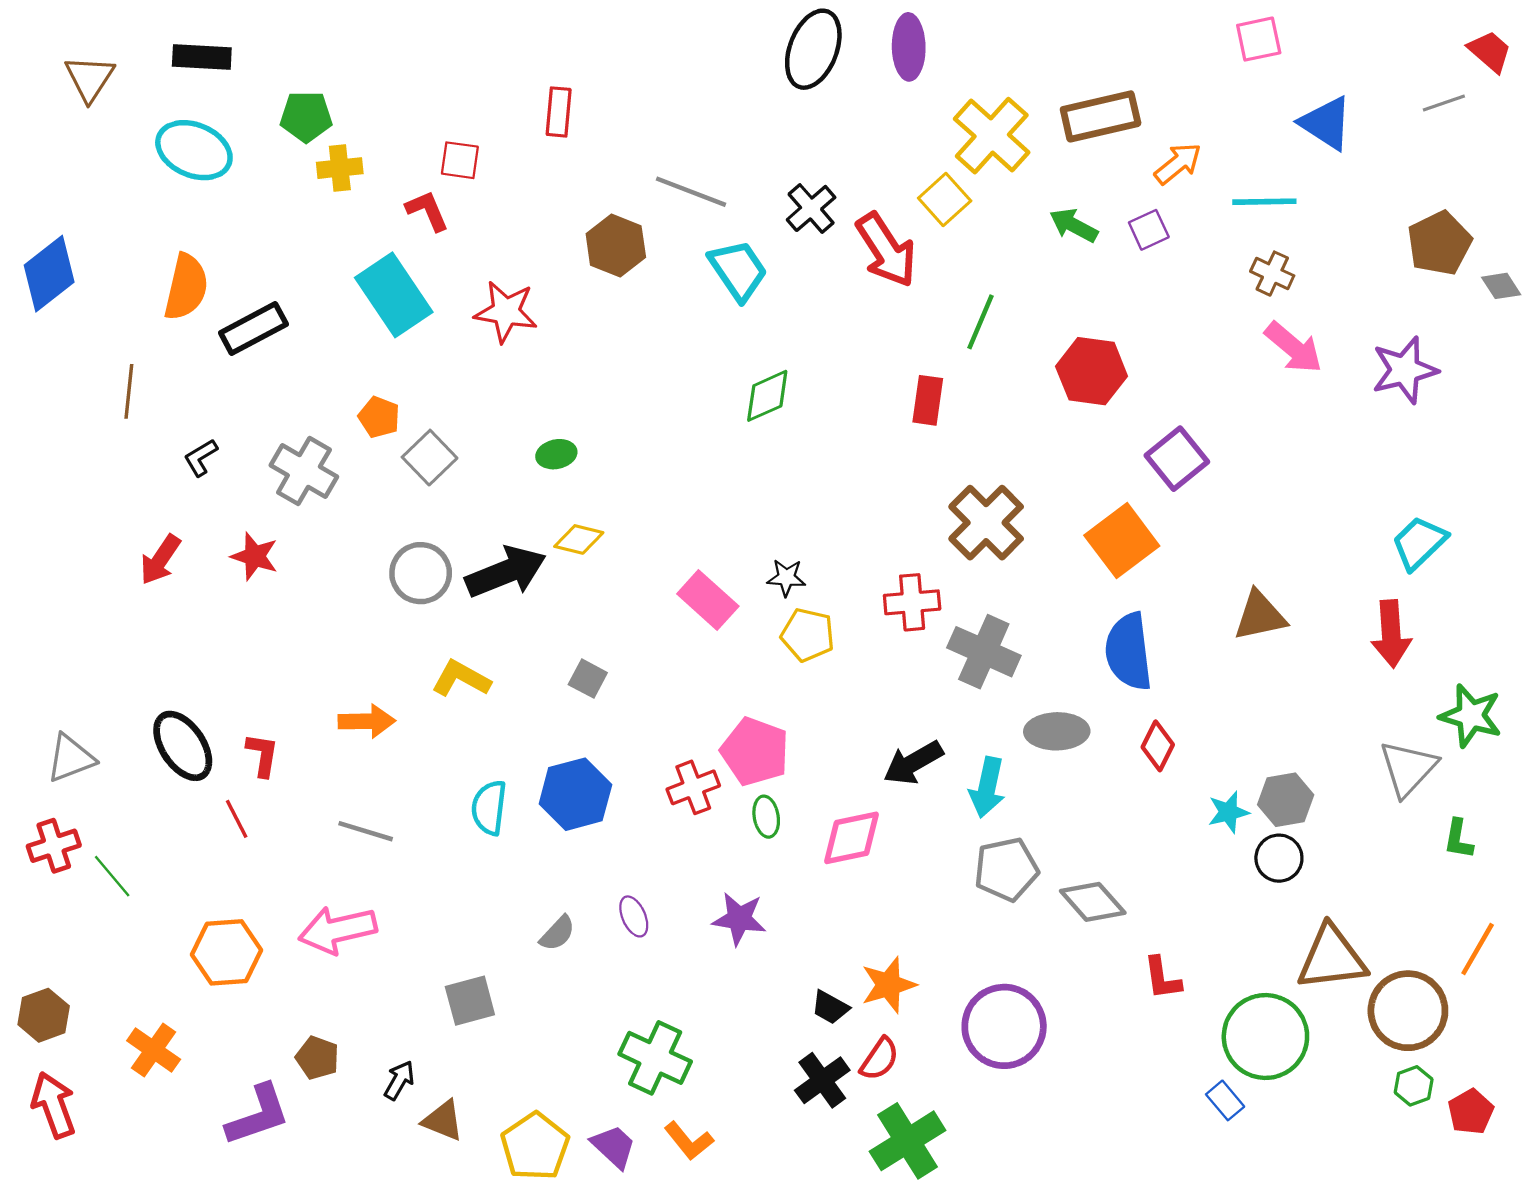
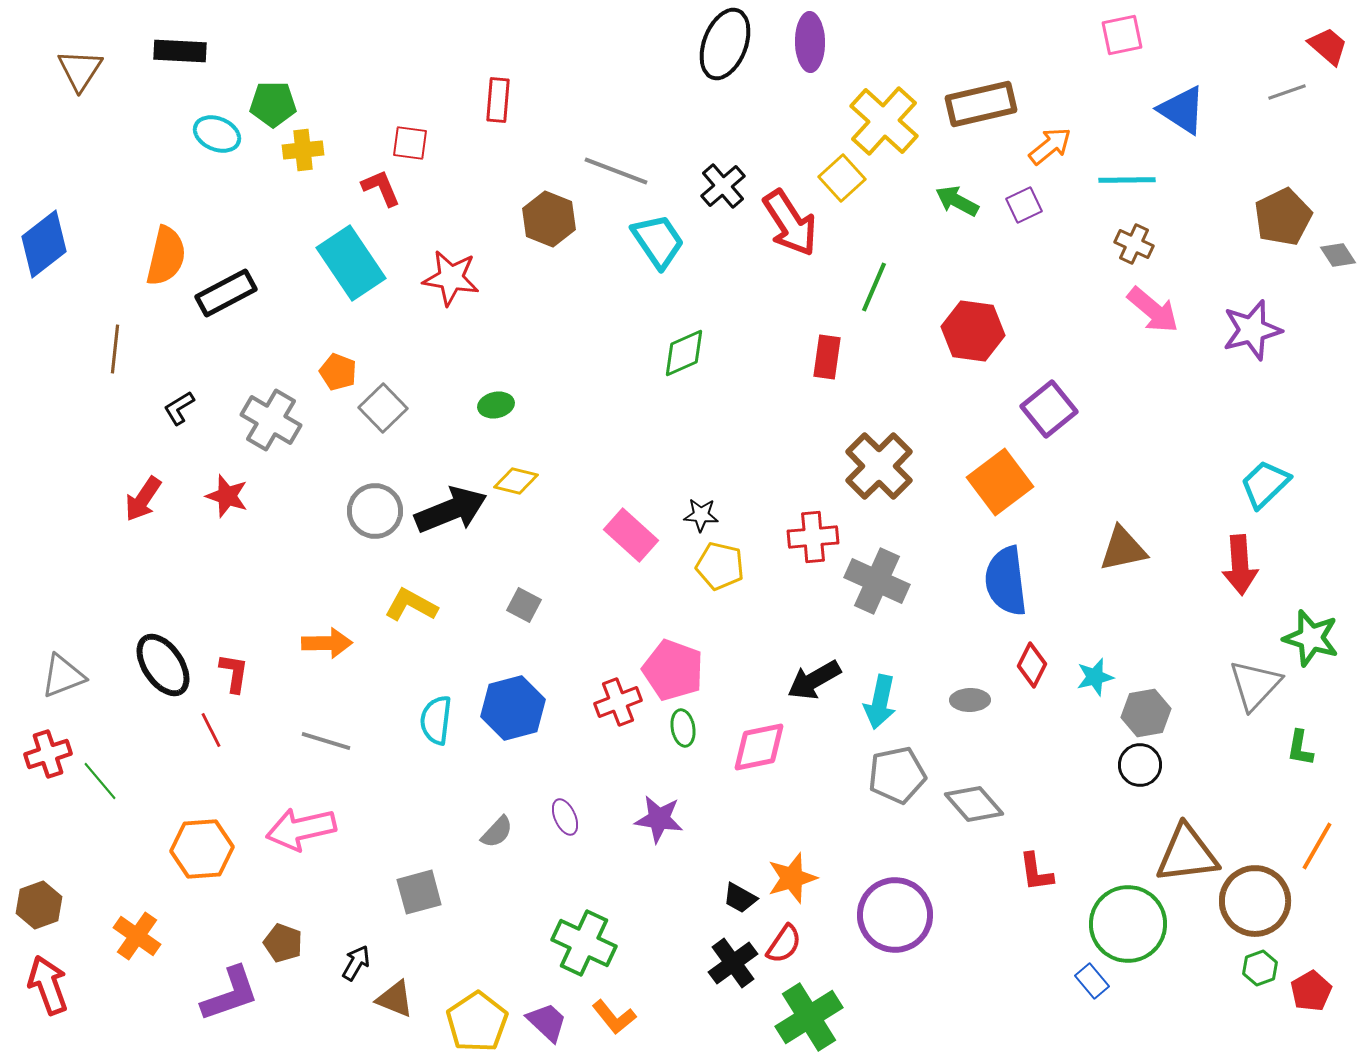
cyan ellipse: (194, 150) -> (217, 134), moved, size x0.7
gray ellipse: (1057, 731) -> (970, 700), moved, size x0.7
cyan star: (1228, 812) -> (1095, 677), moved

